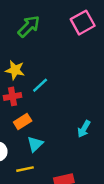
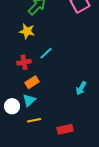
yellow star: (15, 70) -> (27, 31), moved
cyan triangle: (35, 144) -> (29, 100), moved

